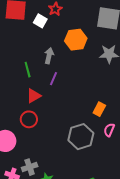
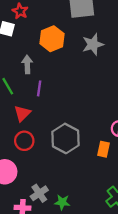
orange rectangle: (99, 109) -> (104, 149), moved
gray hexagon: (81, 137) -> (65, 138), moved

